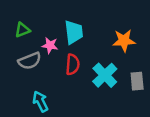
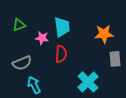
gray semicircle: (30, 61) -> (22, 63), moved
cyan cross: (105, 75) -> (88, 82), moved
gray rectangle: (137, 81) -> (115, 59), moved

